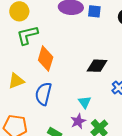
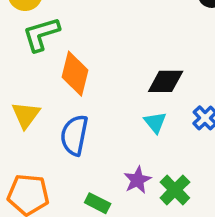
yellow triangle: (16, 81) -> (26, 115), turned -30
cyan triangle: (85, 102) -> (155, 122), moved

